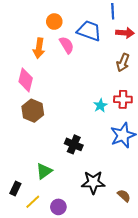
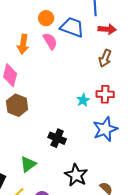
orange circle: (54, 22) -> (46, 18), moved
black star: (93, 182) -> (76, 175), turned 30

